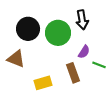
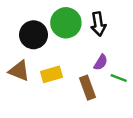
green circle: (58, 33) -> (66, 23), moved
yellow rectangle: (43, 83) -> (52, 74), moved

